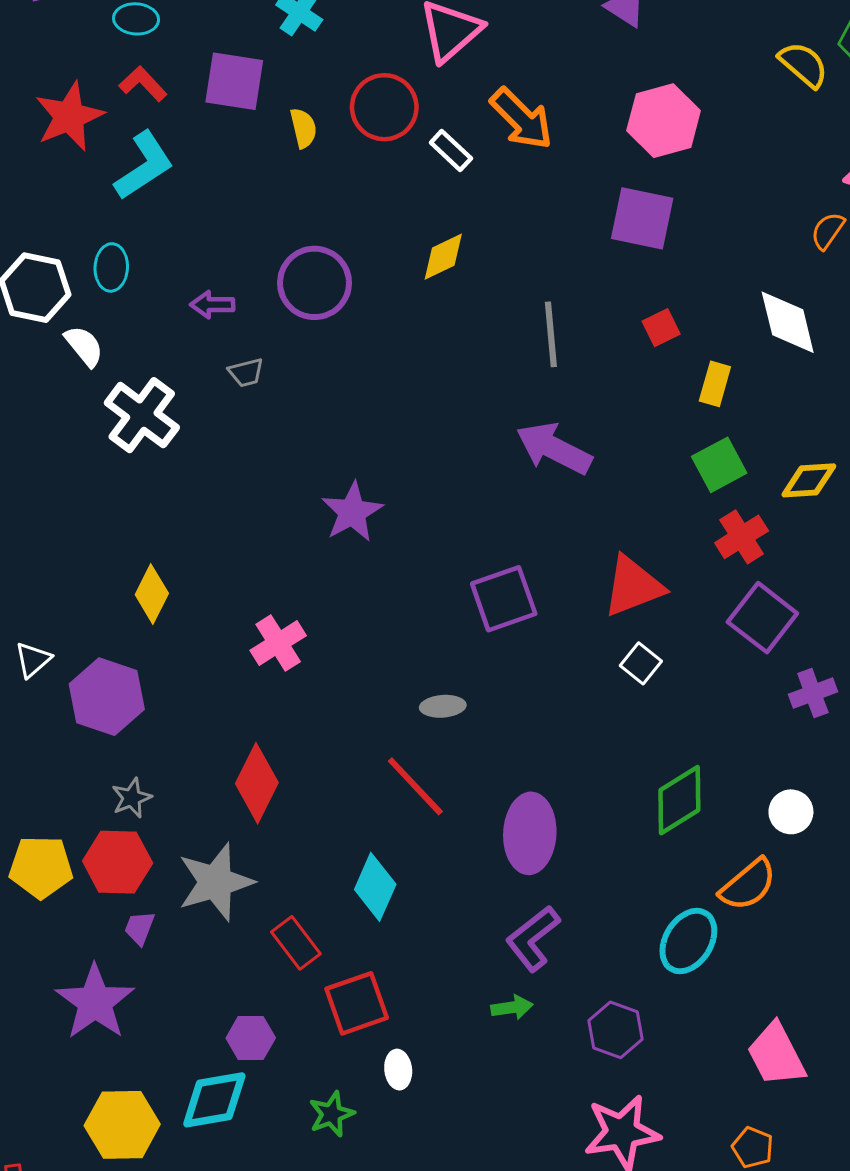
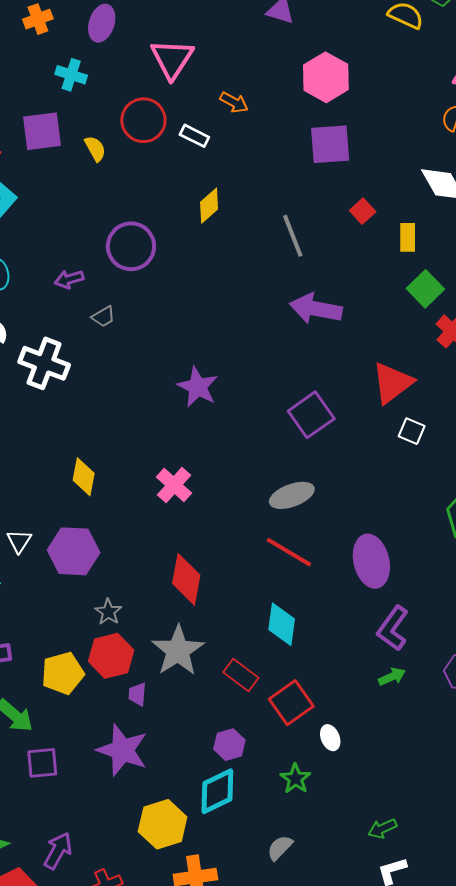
orange arrow: (522, 119) -> (234, 102), size x0.6
gray ellipse: (443, 706) -> (292, 495), size x1.5

